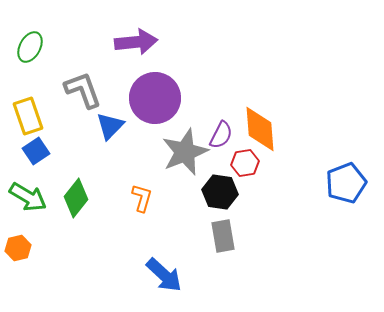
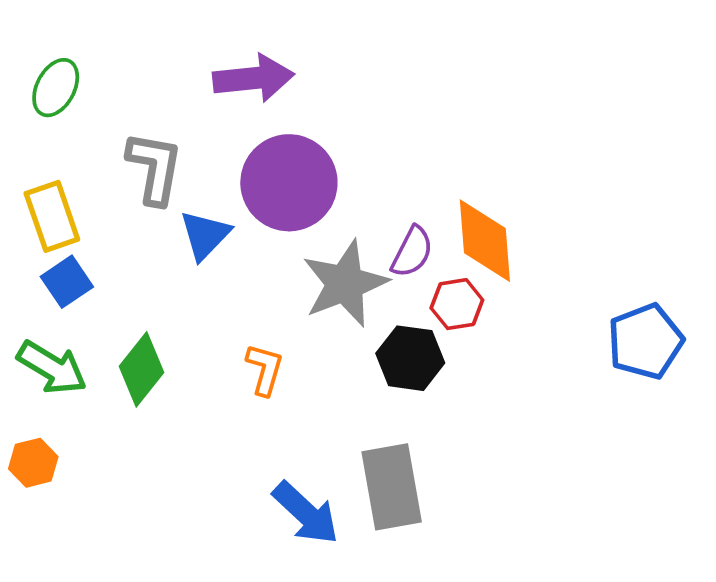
gray L-shape: (83, 90) -> (155, 168), turned 30
gray rectangle: (223, 236) -> (392, 487), moved, size x1.4

